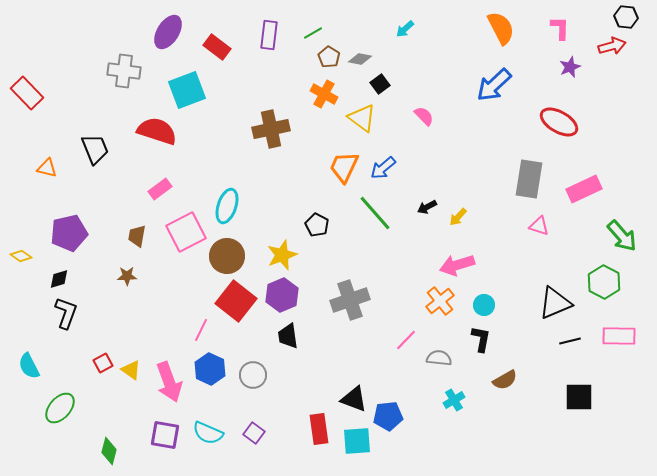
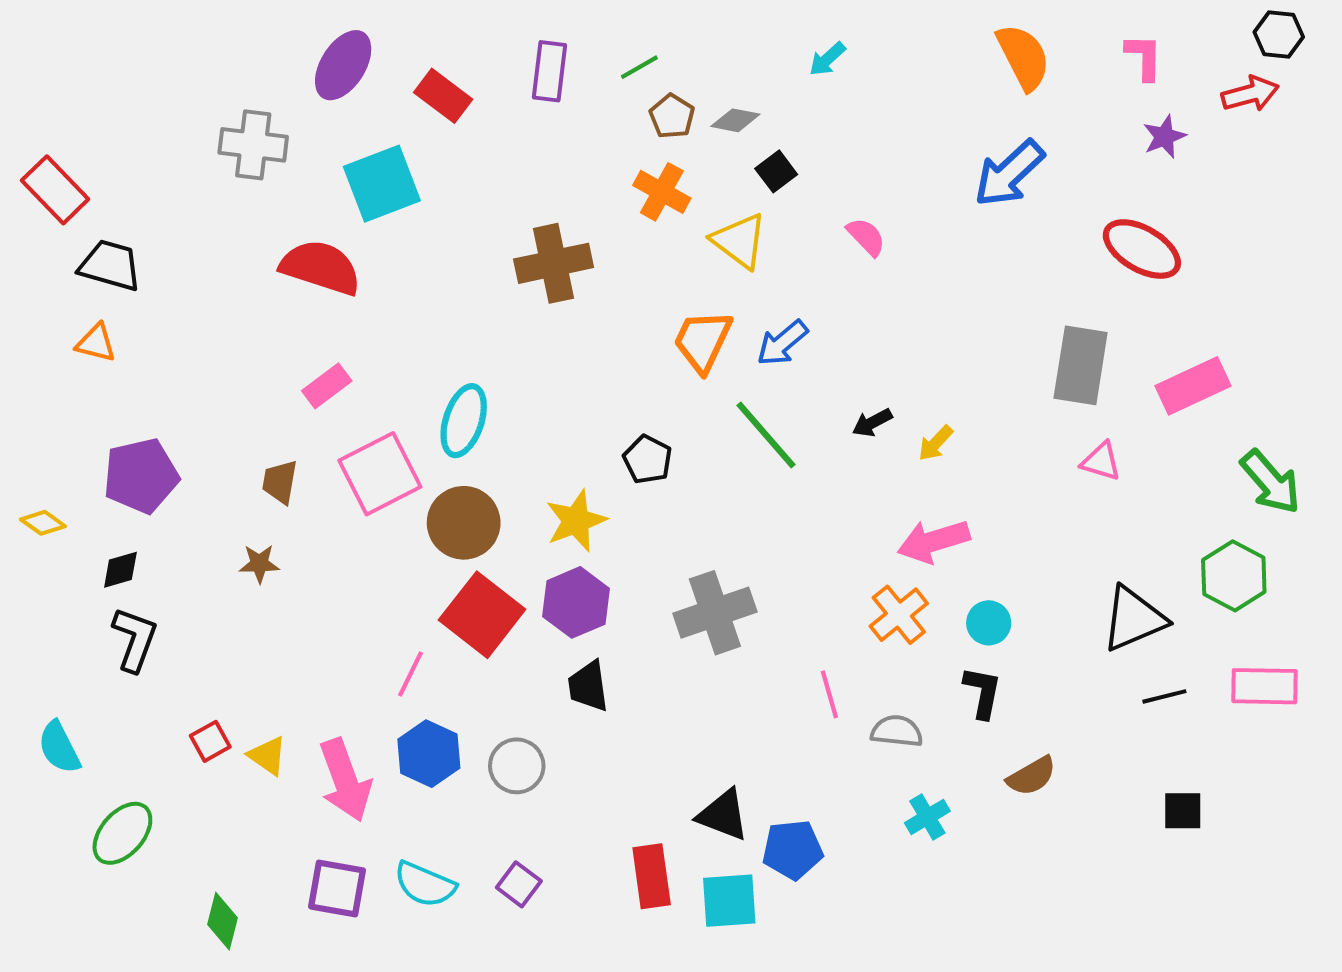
black trapezoid: (95, 149) -> (110, 265), moved, turned -52
pink line: (406, 340) -> (829, 694), turned -60
black square: (579, 397) -> (1183, 811), size x0.7

